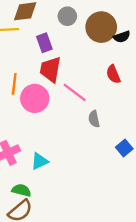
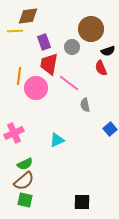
gray circle: (67, 16) -> (72, 47), moved
black semicircle: (122, 37) -> (108, 51), moved
cyan triangle: (40, 161) -> (57, 140), moved
green semicircle: (21, 190) -> (25, 164), turned 140

